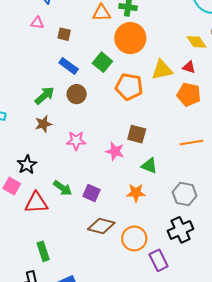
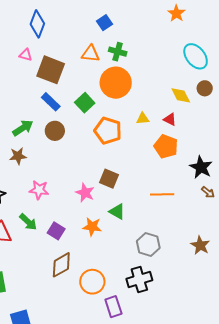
brown square: (64, 34) -> (51, 70), size x2.0
yellow triangle: (162, 70) -> (143, 119), size x0.6
pink star: (76, 141) -> (39, 190), moved
orange star: (136, 193) -> (92, 227), moved
brown diamond: (101, 226) -> (61, 265), turned -52

